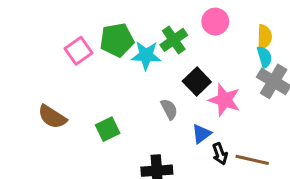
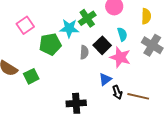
green pentagon: (117, 40) -> (50, 44), moved
cyan semicircle: (264, 57) -> (122, 34), moved
gray semicircle: (169, 109) -> (84, 52), moved, turned 32
green square: (108, 129) -> (31, 76), moved

